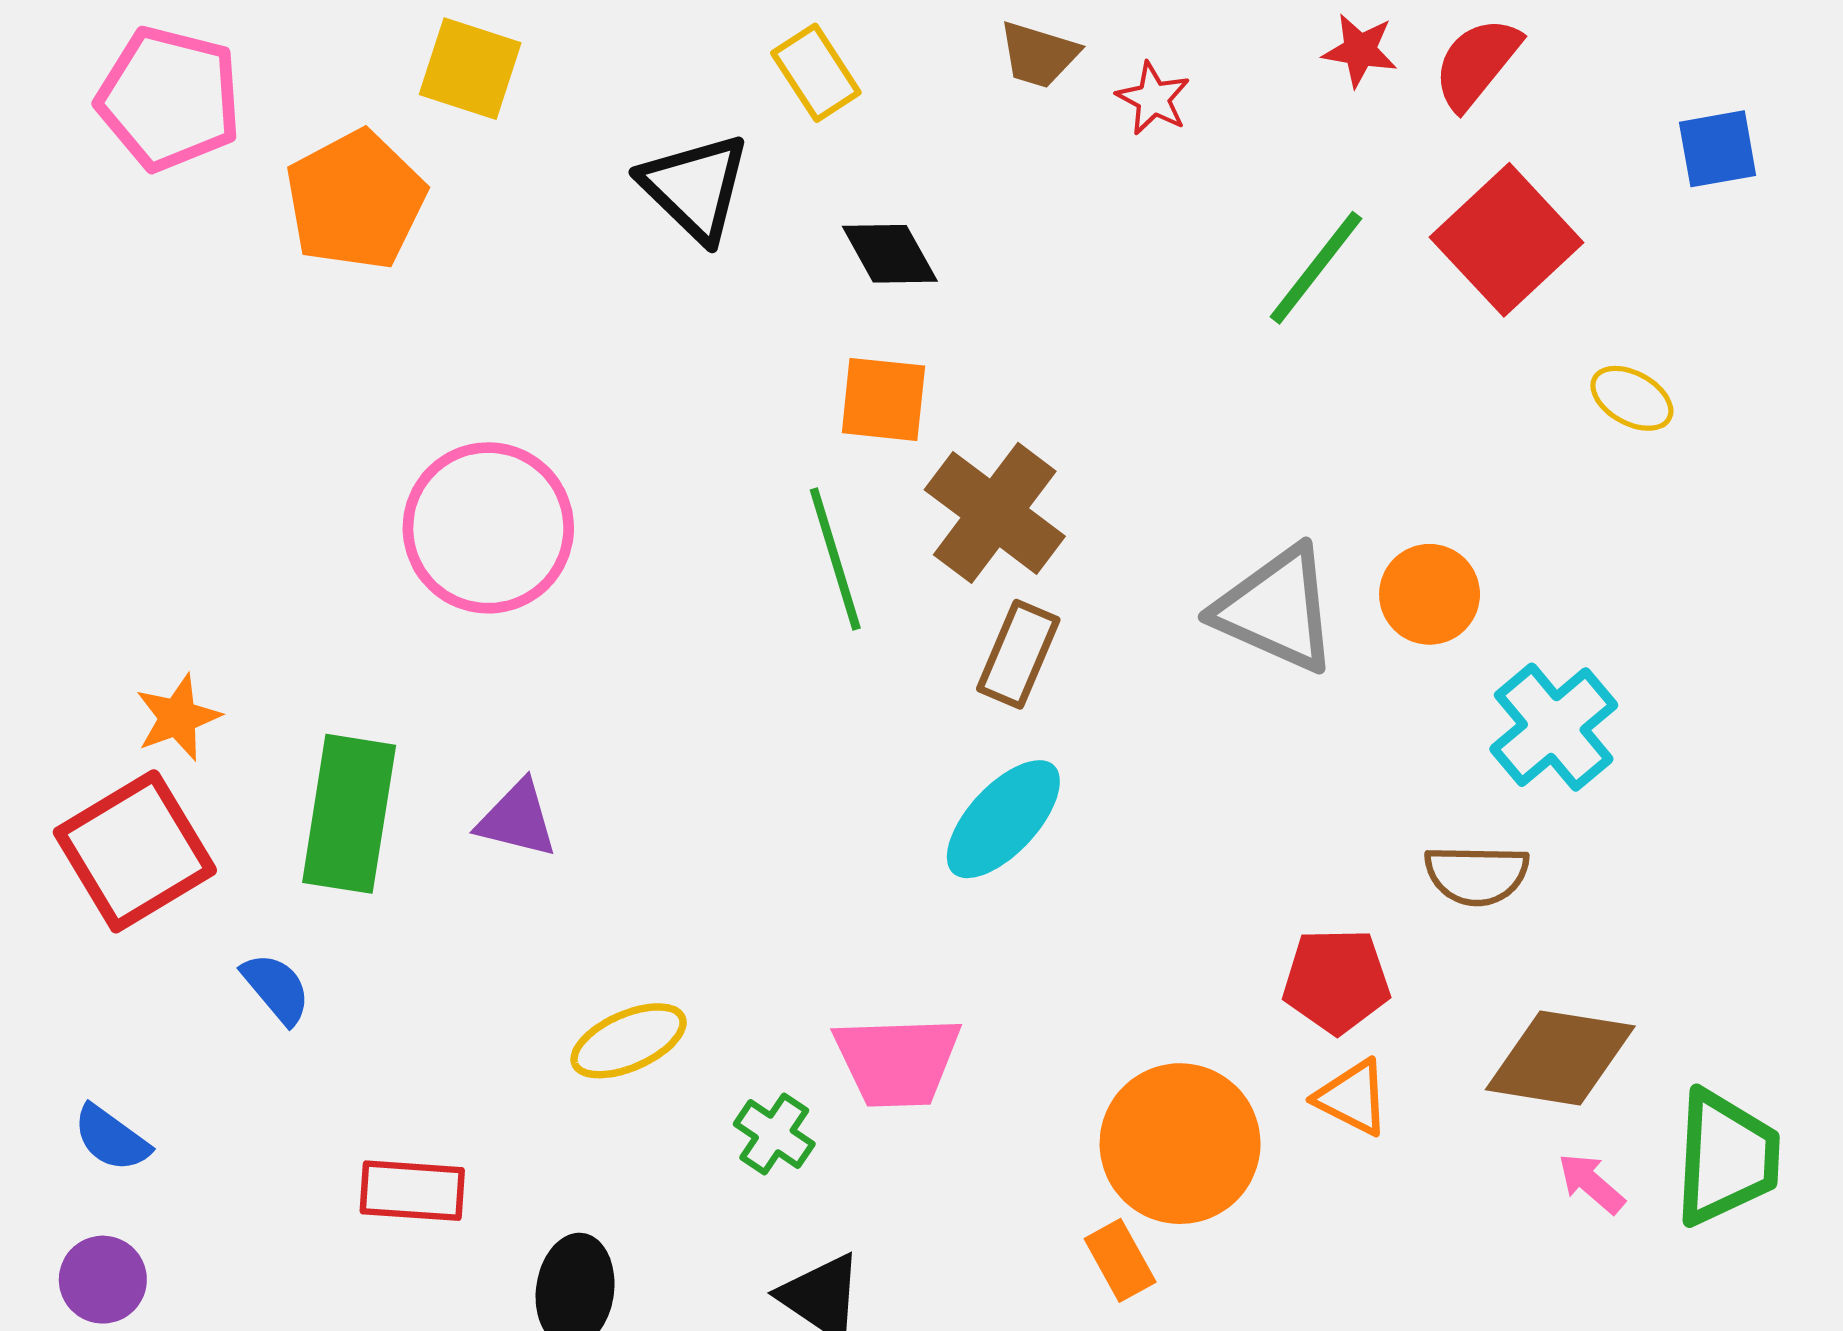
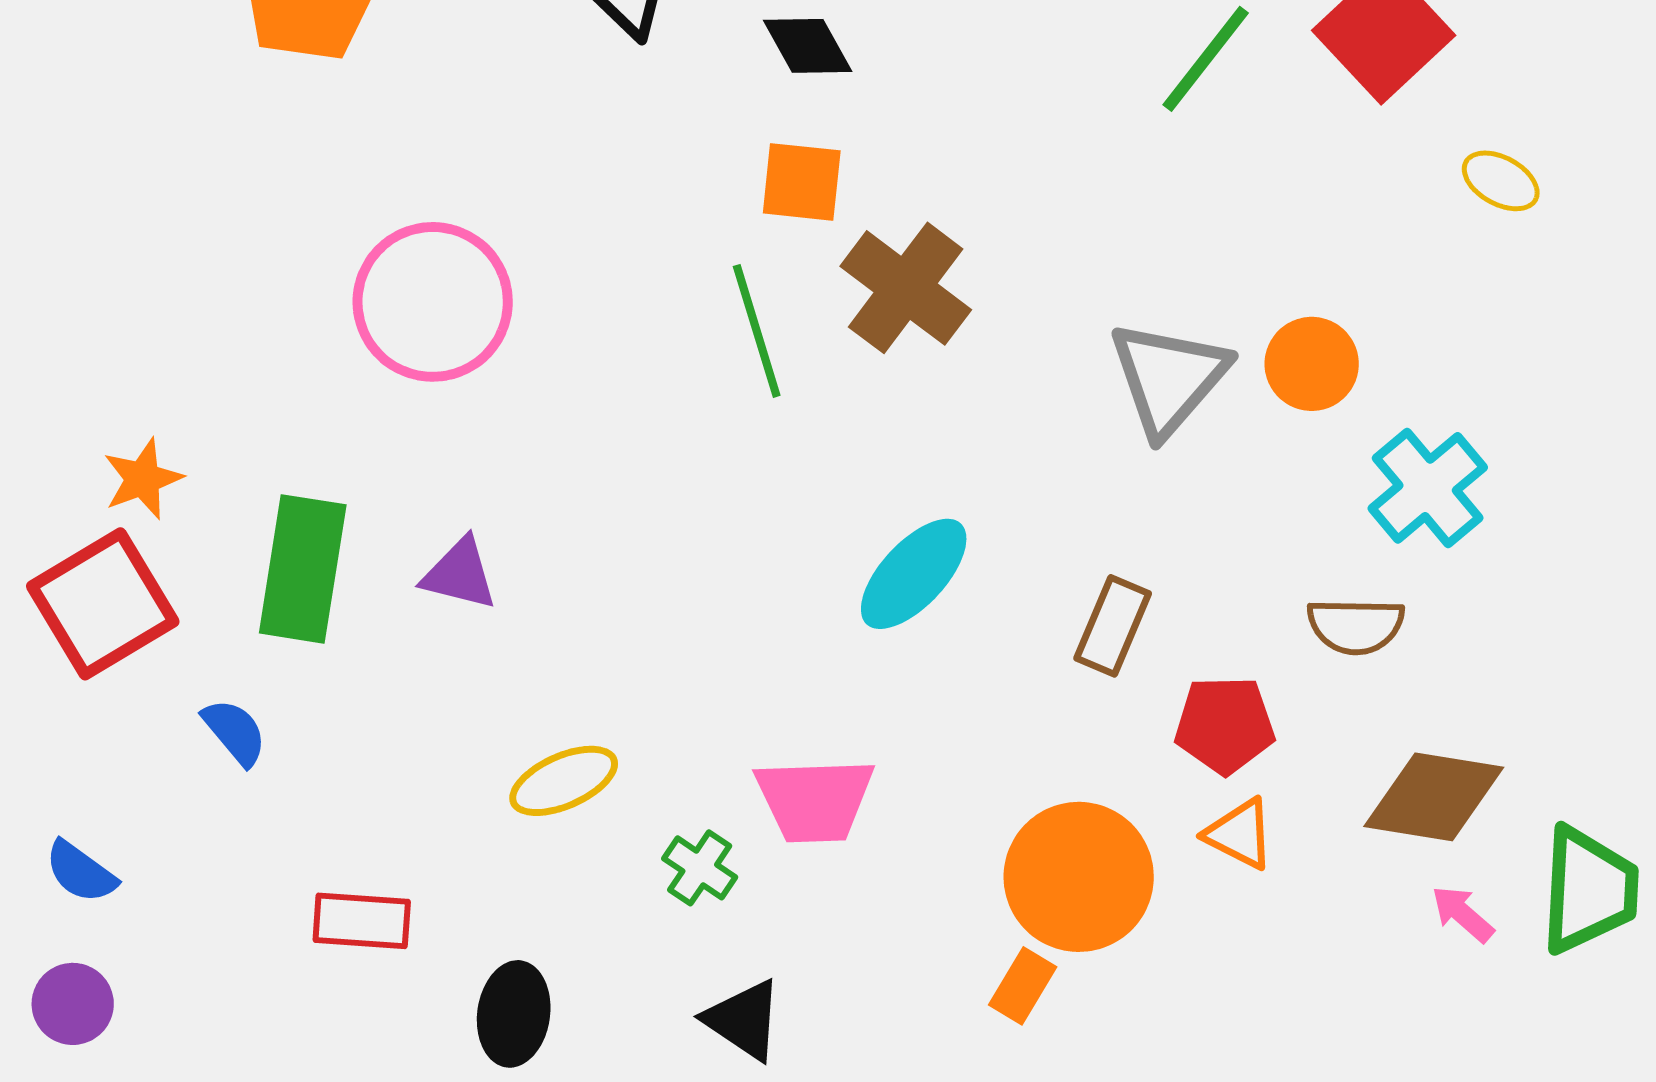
gray triangle: (1276, 609) -> (1169, 378), turned 47
brown rectangle: (1018, 654) -> (1113, 626), moved
orange rectangle: (1120, 1260) -> (1023, 986), turned 60

